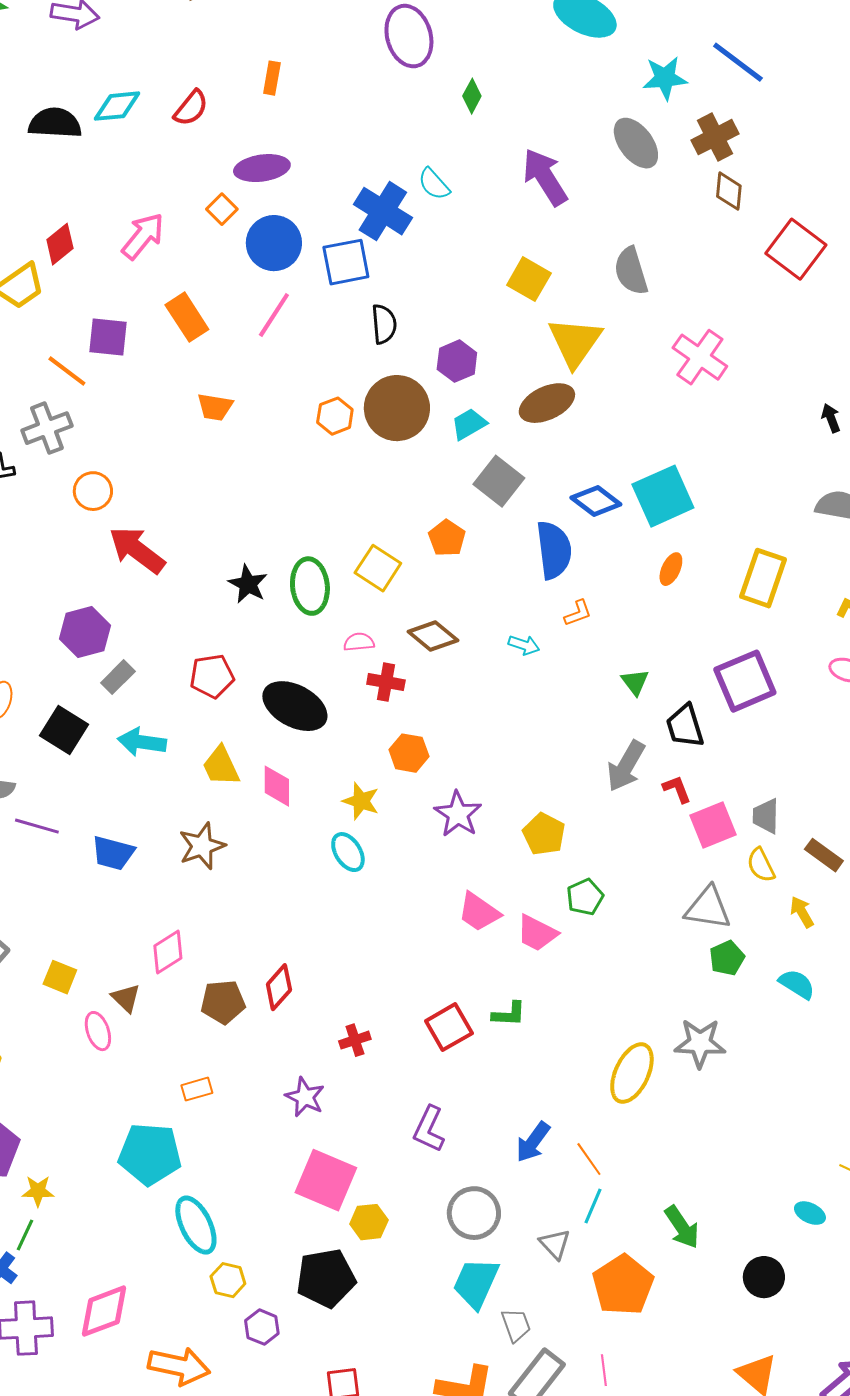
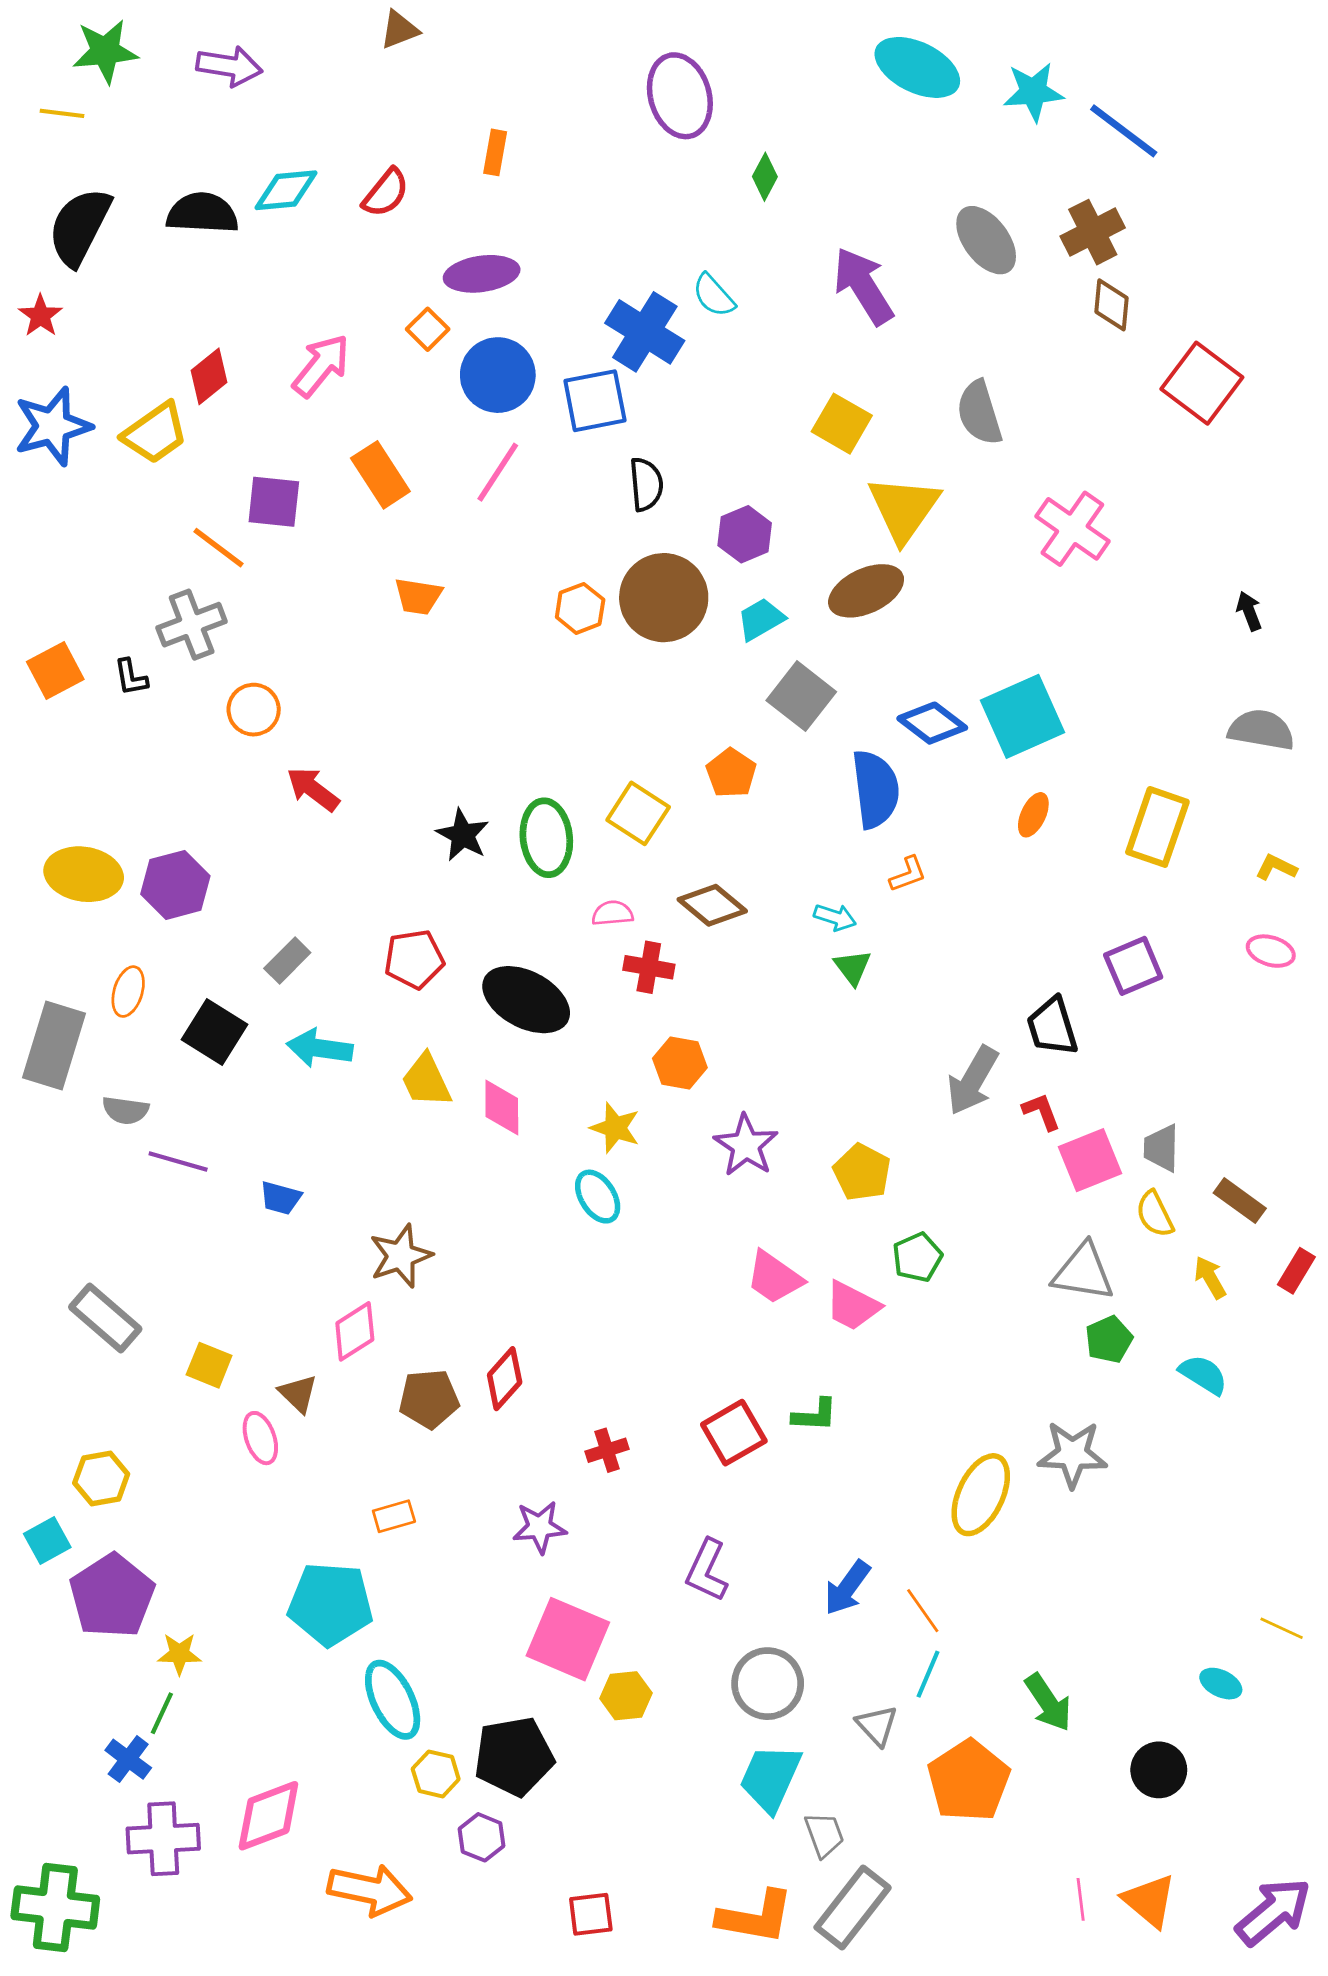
cyan star: (665, 78) -> (1033, 92), moved
red arrow: (137, 550) -> (313, 789), size x0.7
purple hexagon: (85, 632) -> (175, 885), moved
purple square: (745, 681) -> (1133, 966), size x0.7
green triangle: (635, 682) -> (853, 967), moved
brown star: (202, 846) -> (401, 1256), moved
blue trapezoid: (113, 853) -> (281, 1198), size x0.7
purple star: (305, 1097) -> (540, 1527), turned -30
black pentagon: (326, 1278) -> (514, 1756), moved
pink line: (604, 1370) -> (1081, 1899), moved

